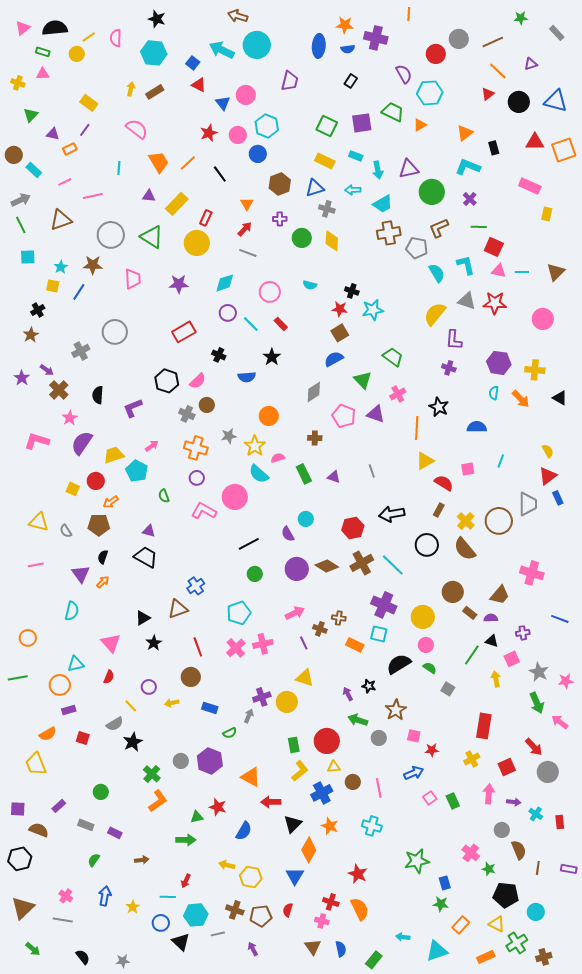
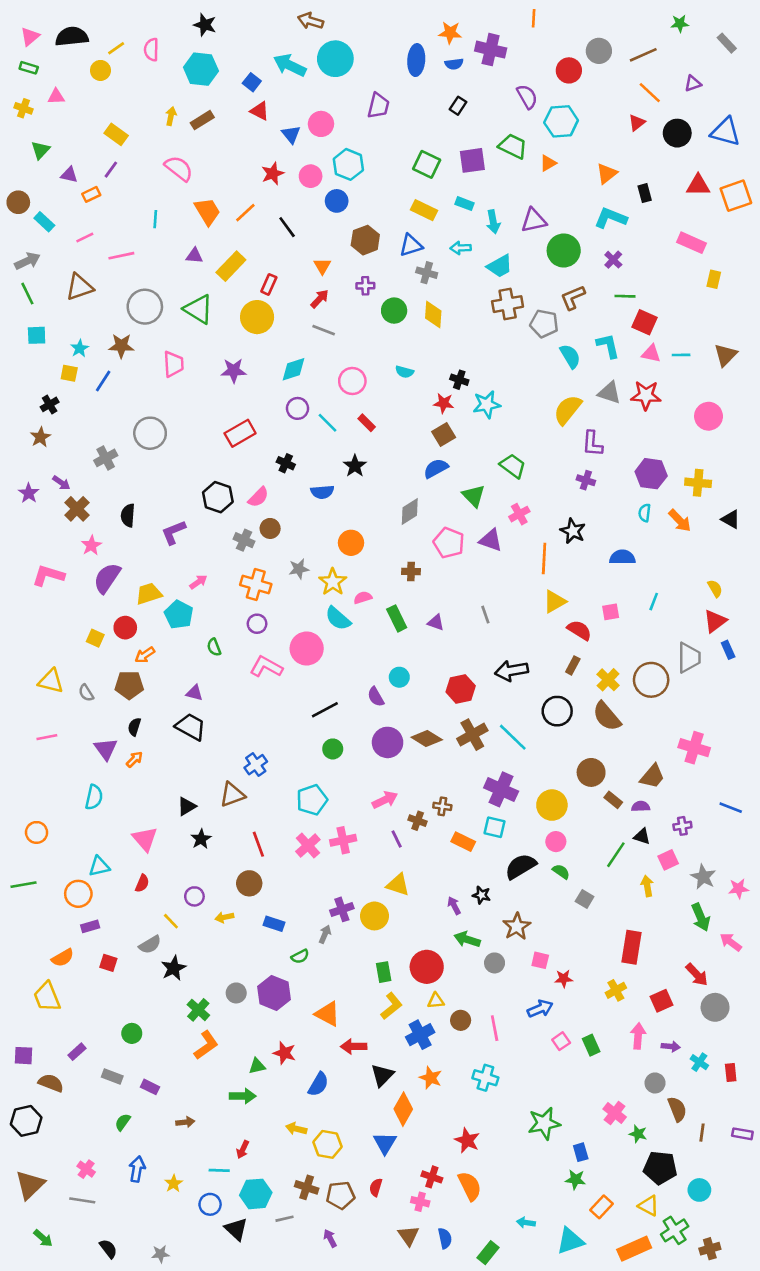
green rectangle: (43, 52) -> (29, 68), moved
orange rectangle: (486, 957) -> (634, 1249), size x1.4

